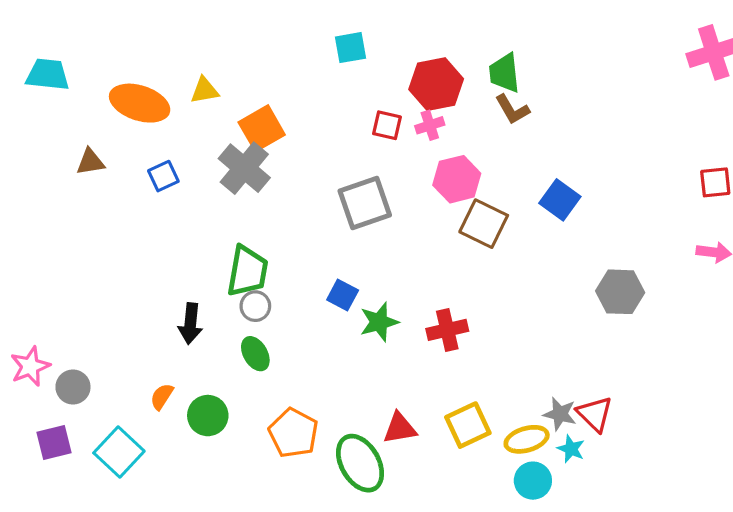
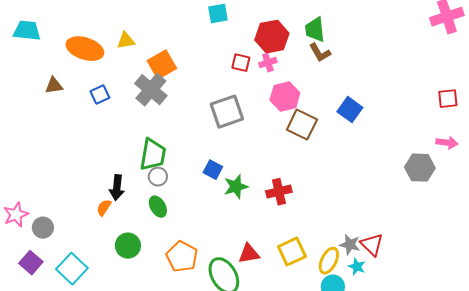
gray hexagon: (620, 292) -> (420, 168), moved
orange semicircle: (162, 397) -> (104, 208), moved
yellow ellipse: (527, 439) -> (329, 261), turned -48
purple square: (54, 442) -> (31, 263), turned -35

